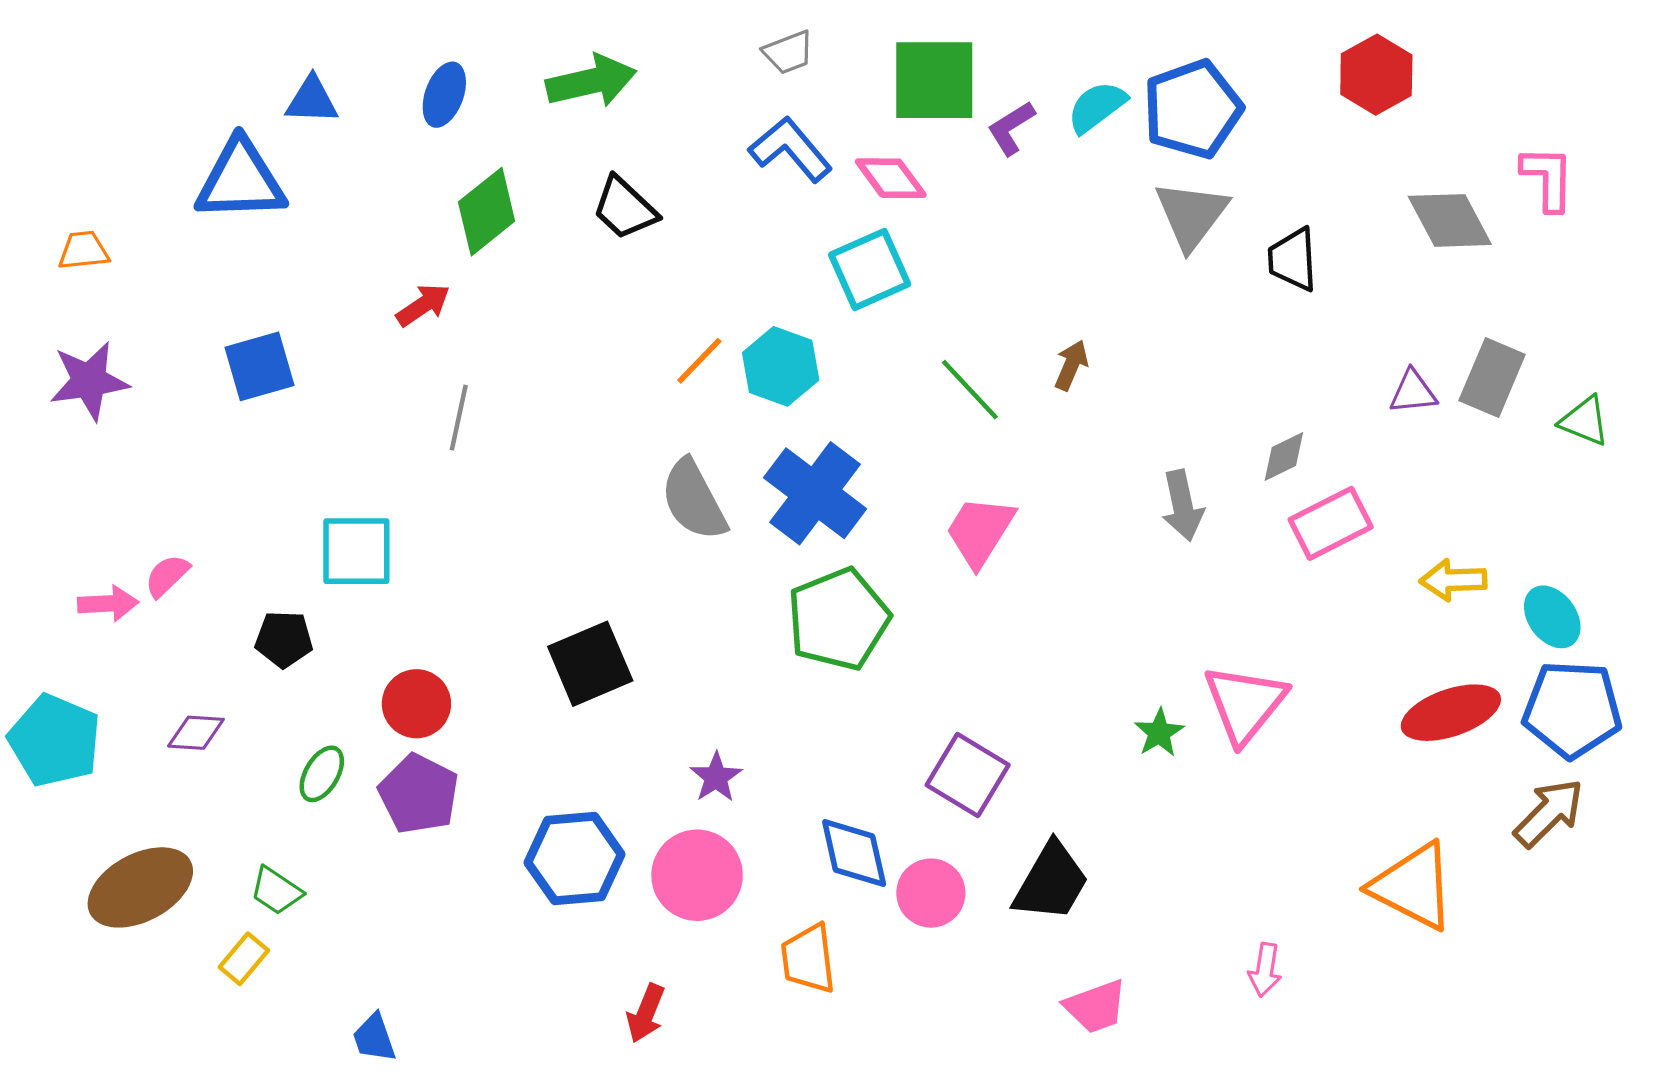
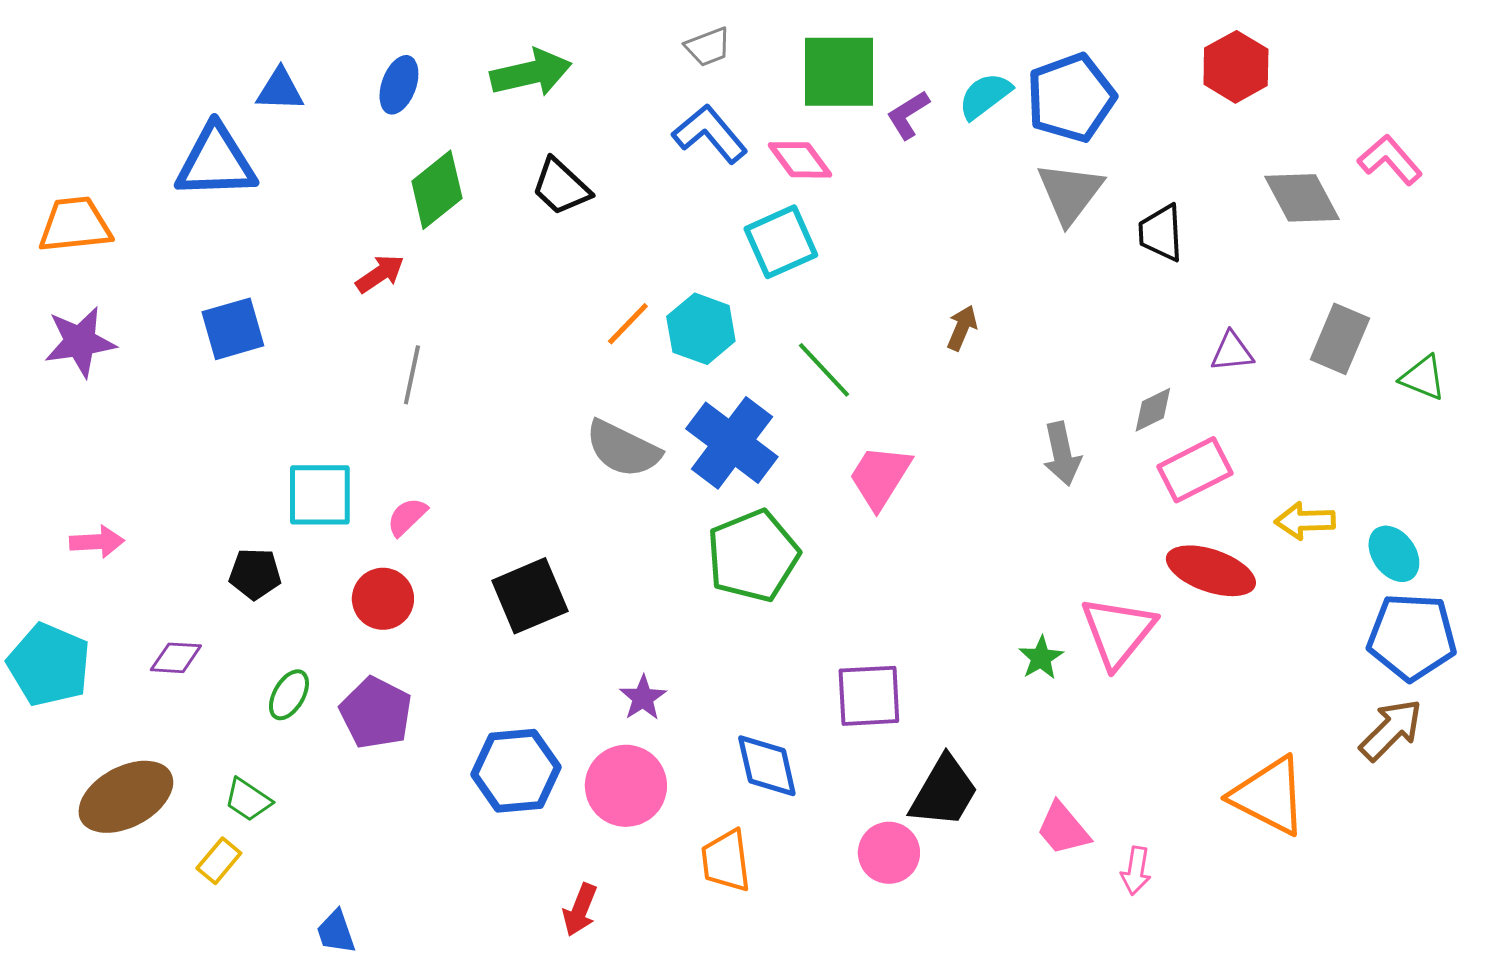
pink L-shape: (1548, 178) -> (1390, 160), turned -42
orange trapezoid: (84, 251) -> (75, 225), size x1.6
green line: (970, 390) -> (824, 370), moved
purple triangle: (1413, 392) -> (1232, 352), moved
gray semicircle: (694, 500) -> (623, 449), turned -36
pink semicircle: (167, 576) -> (407, 517), moved
red circle: (416, 704) -> (383, 599), moved
red ellipse: (1451, 713) -> (1211, 571), moved, turned 38
purple square: (968, 775) -> (869, 696), turned -34
pink circle: (931, 893) -> (889, 853), moved
pink trapezoid: (1096, 1007) -> (1063, 829), moved, turned 70

